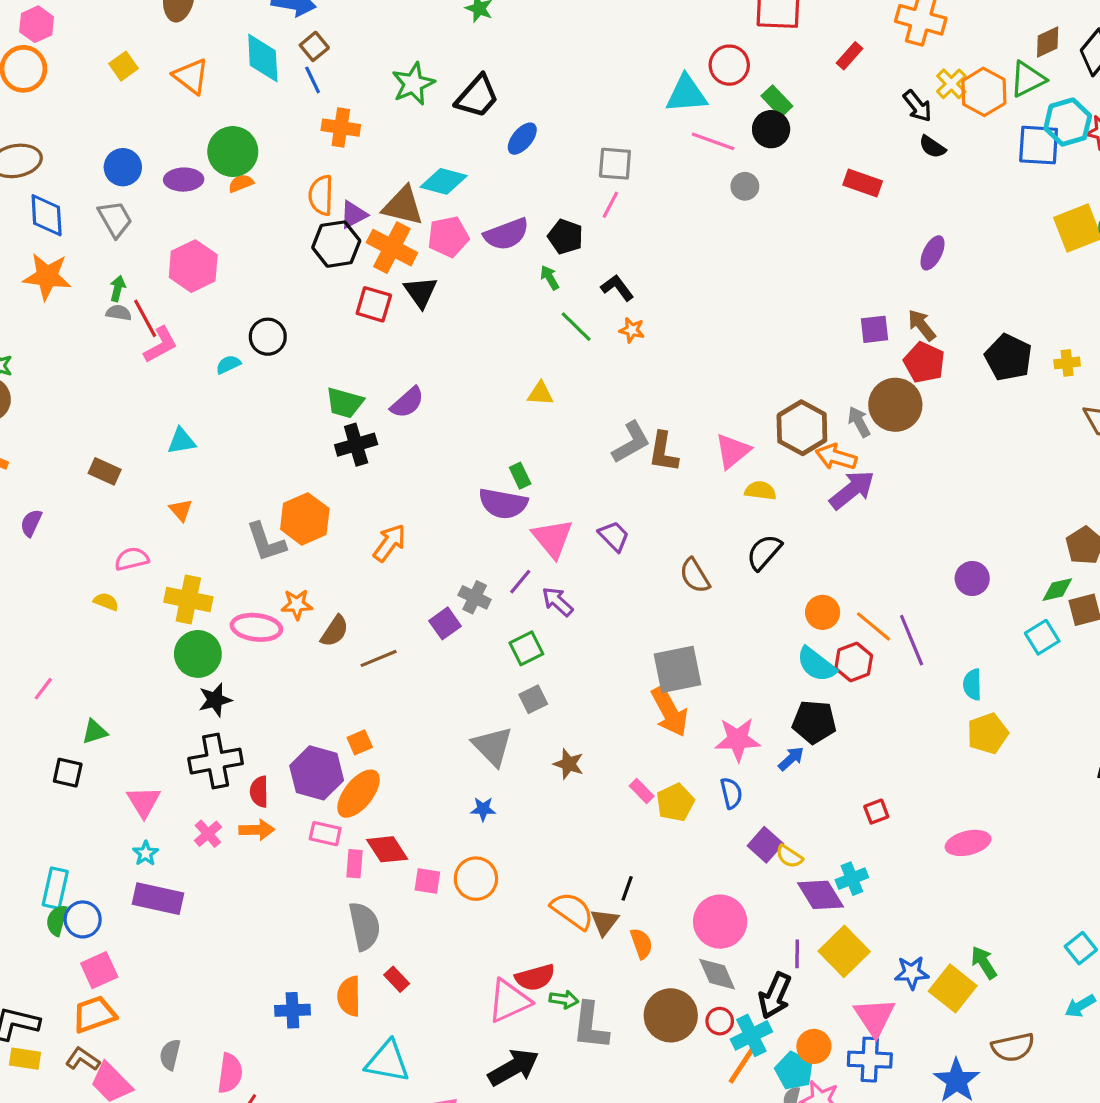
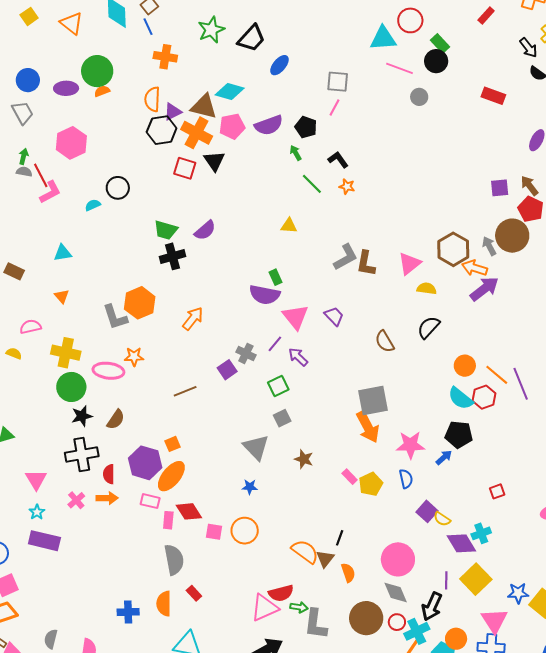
brown semicircle: (335, 631) -> (116, 420), moved

